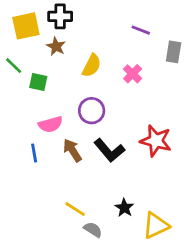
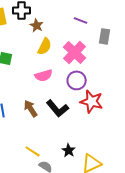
brown star: (56, 46) -> (37, 25), moved
pink cross: (133, 74) -> (75, 52), size x1.6
purple circle: (92, 111) -> (77, 80), moved
pink semicircle: (51, 124) -> (44, 75), moved

